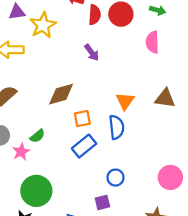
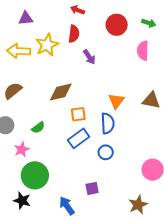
red semicircle: (95, 15) -> (74, 34), moved
yellow star: (43, 25) -> (47, 45), moved
pink star: (21, 152) -> (22, 149), moved
blue circle: (115, 178) -> (106, 152), moved

